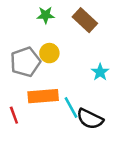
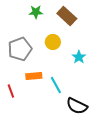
yellow circle: (49, 53) -> (53, 42), moved
orange rectangle: (43, 96) -> (34, 76), size x0.7
black semicircle: (90, 119) -> (77, 106), moved

